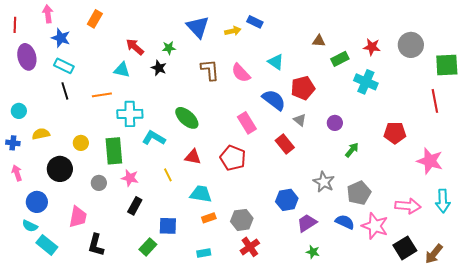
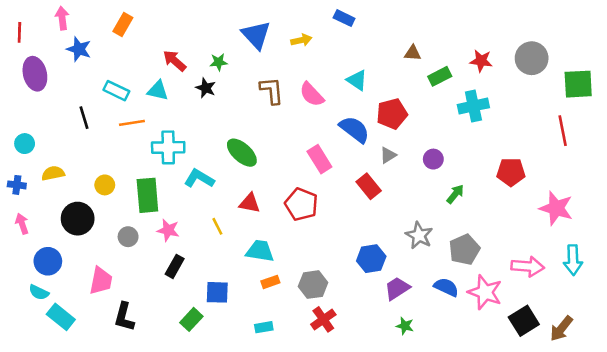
blue rectangle: (255, 22) -> (344, 18), moved
cyan rectangle: (64, 66) -> (116, 91), moved
cyan cross: (366, 82) -> (473, 106), turned -35
gray triangle: (300, 120) -> (388, 155), turned 48

